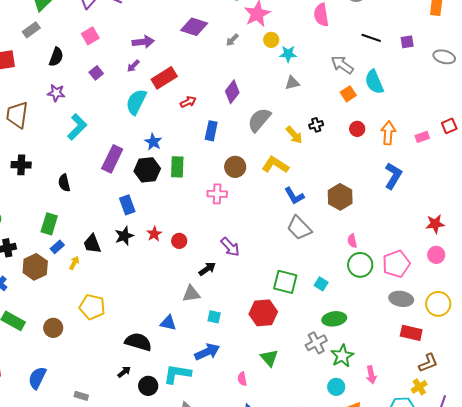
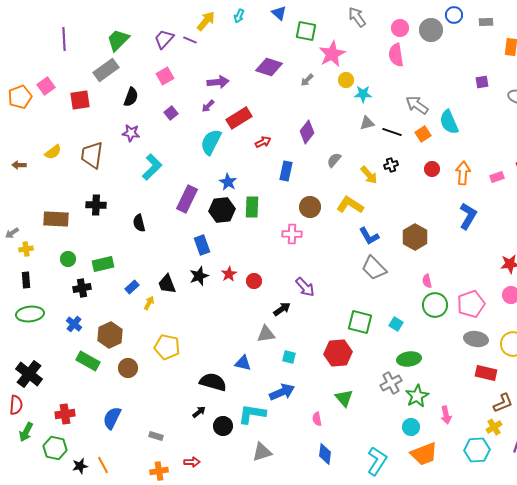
gray rectangle: (31, 30) -> (106, 70), size x1.4
black line: (371, 38) -> (392, 132), moved
gray semicircle: (259, 120) -> (334, 160), size x0.6
green rectangle: (49, 224) -> (103, 264), moved, turned 60
brown hexagon: (35, 267) -> (110, 335), moved

